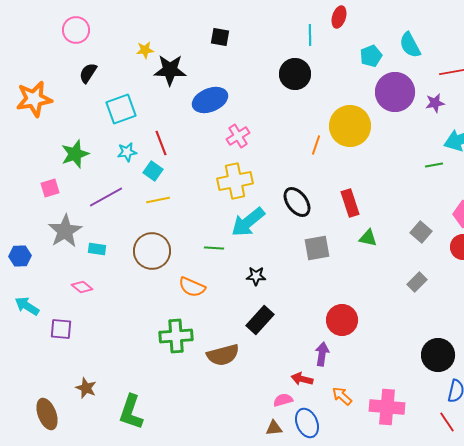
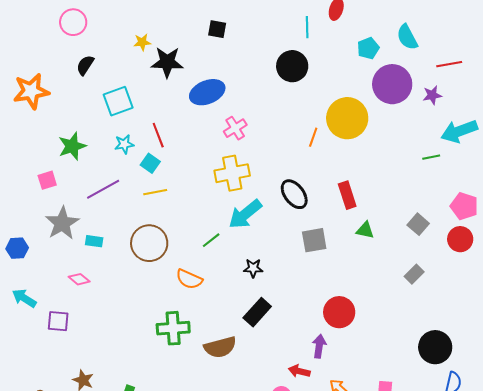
green line: (214, 248) -> (211, 240), turned -42

